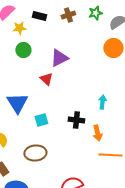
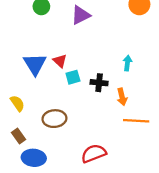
red triangle: (46, 79) -> (60, 61), moved
cyan square: (41, 120) -> (73, 77), moved

